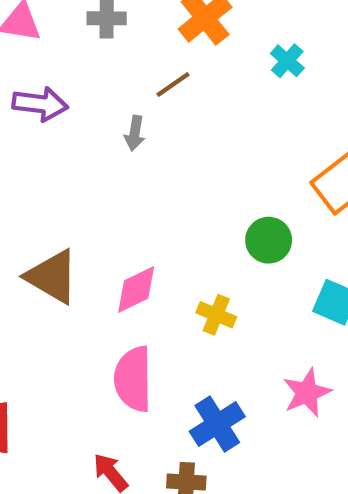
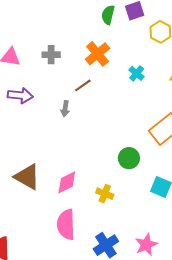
pink star: (307, 393) -> (146, 245), moved

